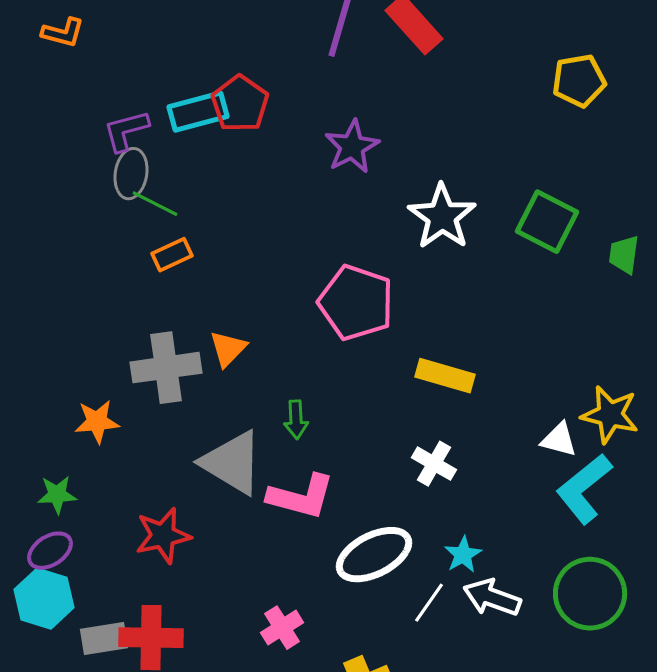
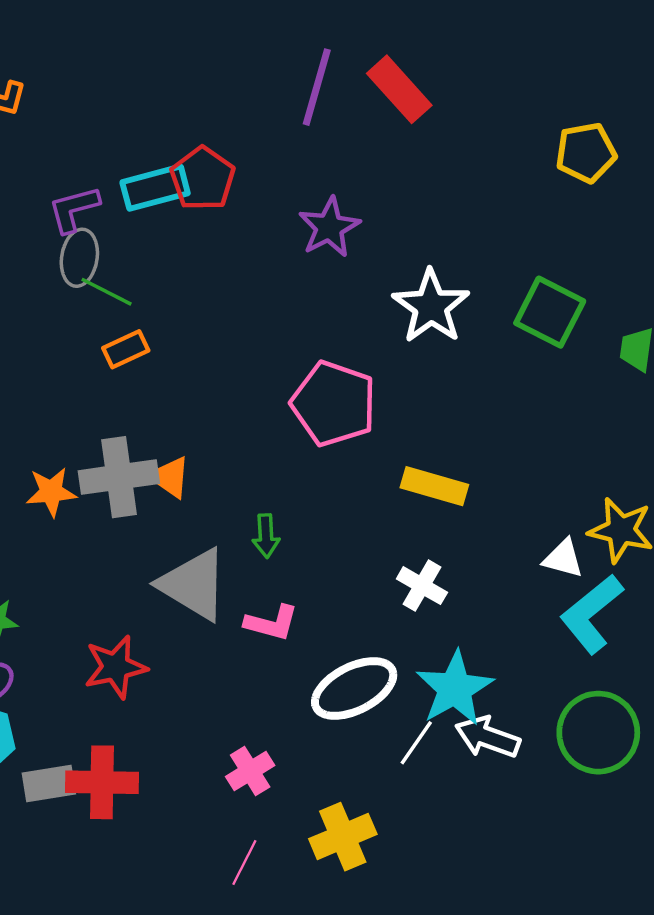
orange triangle: (228, 349) -> (170, 477), moved, turned -39
orange star: (97, 422) -> (51, 492), moved
pink L-shape: (301, 497) -> (272, 623), size x0.7
cyan star: (463, 555) -> (455, 688), size x1.8

